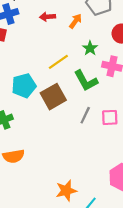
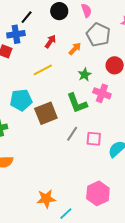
red arrow: (47, 17) -> (50, 41), turned 120
yellow line: (58, 62) -> (43, 70), moved

